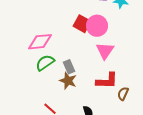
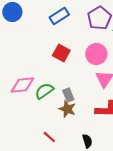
red square: (82, 24) -> (61, 53), moved
pink diamond: (40, 42) -> (22, 85), moved

